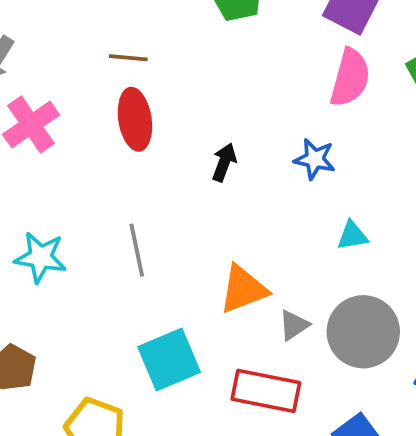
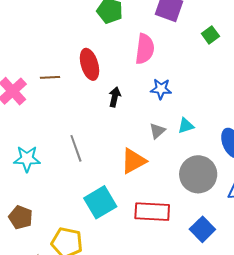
brown line: (128, 58) -> (50, 77), moved
pink semicircle: (350, 78) -> (145, 49), moved
red ellipse: (135, 119) -> (89, 64), moved
gray triangle: (294, 325) -> (157, 131), moved

